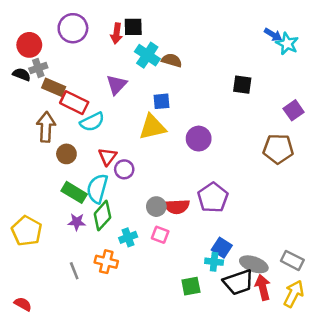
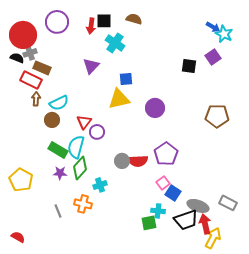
red circle: (29, 45) -> (23, 35), size x1.4
brown semicircle: (172, 60) -> (134, 19), moved
red rectangle: (74, 103) -> (31, 80), moved
purple square: (294, 110) -> (213, 57), moved
cyan semicircle: (92, 122) -> (59, 103), moved
brown arrow: (46, 127) -> (36, 99), size x0.6
pink square: (160, 235) -> (163, 183), moved, turned 32
cyan cross: (214, 262) -> (158, 211), moved
yellow arrow: (294, 294) -> (213, 238), moved

